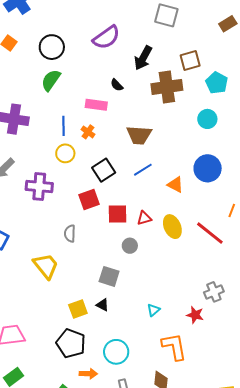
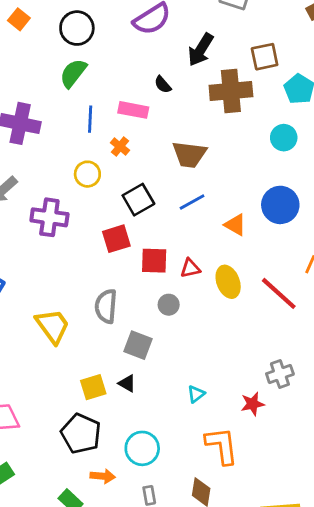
blue line: (64, 126) -> (90, 119), moved
gray semicircle: (70, 233) -> (106, 306), moved, size x1.4
red star: (195, 315) -> (253, 404), turned -30

